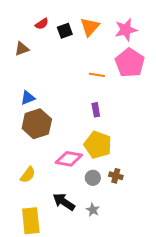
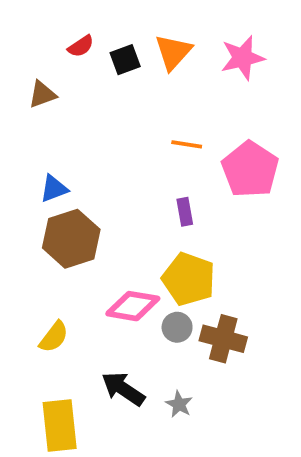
pink pentagon: (130, 63) -> (250, 169), moved
brown cross: (116, 176) -> (223, 339), size x1.6
gray circle: (93, 178) -> (177, 327), moved

